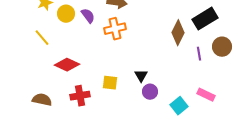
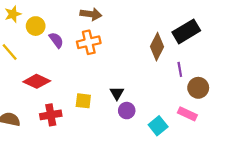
purple semicircle: (88, 16) -> (56, 40), moved
brown circle: (222, 47) -> (198, 88), moved

